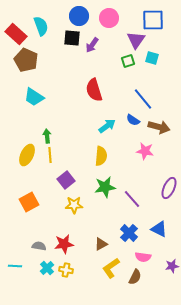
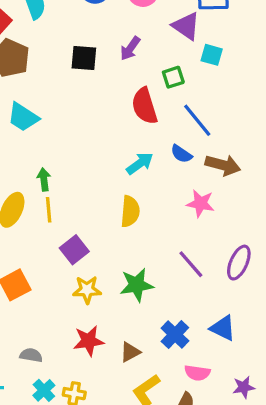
black square: (72, 38) -> (84, 58), moved
purple triangle: (136, 40) -> (186, 26), turned -30
purple arrow: (92, 45) -> (130, 48), moved
green square: (128, 61) -> (173, 77), moved
red semicircle: (94, 90) -> (145, 106), moved
green star: (105, 187) -> (137, 285), moved
purple line: (132, 199) -> (191, 264), moved
red star: (64, 244) -> (89, 341), moved

